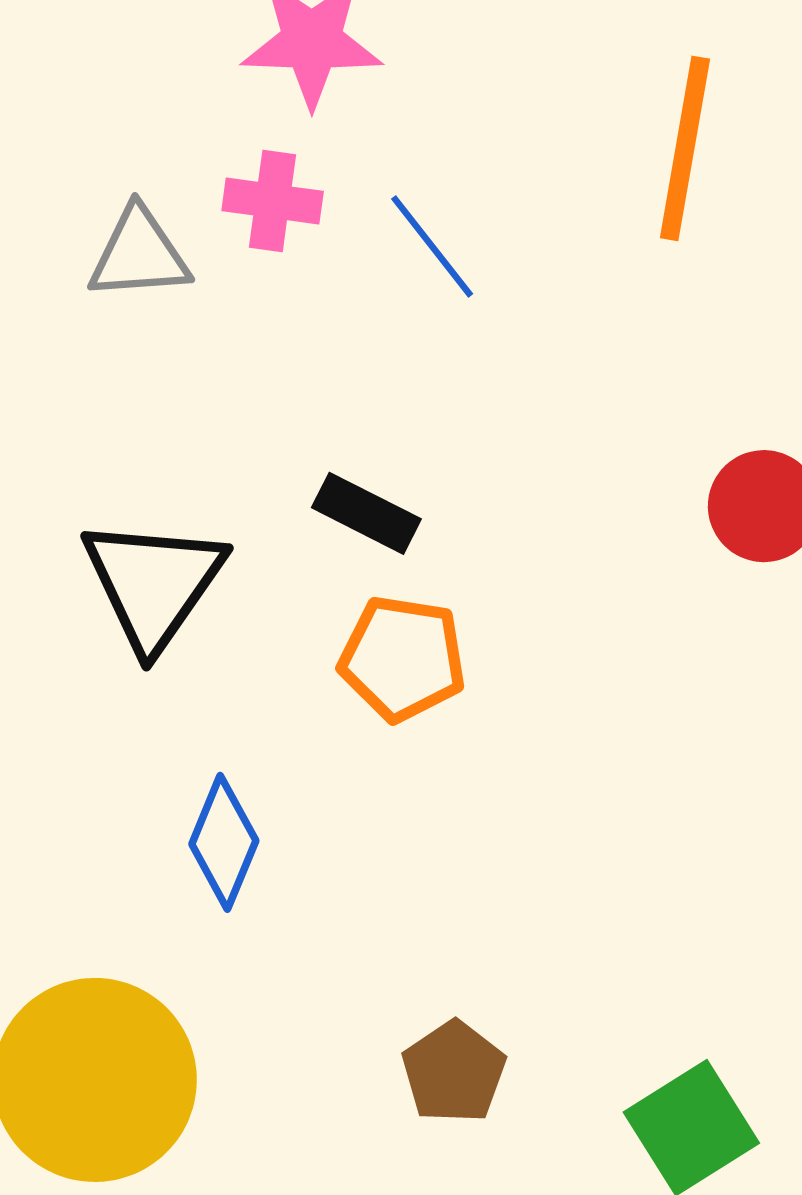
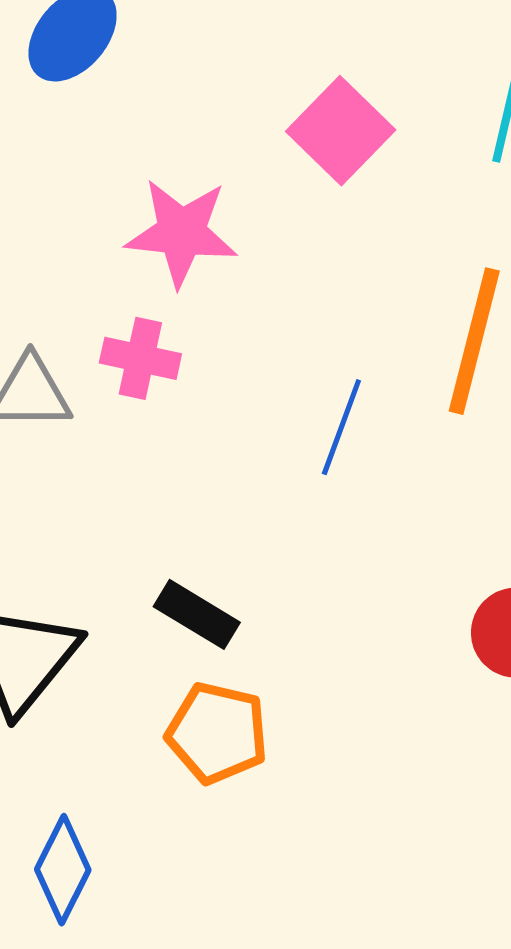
blue line: (432, 246) -> (341, 427), moved, turned 54

